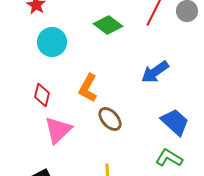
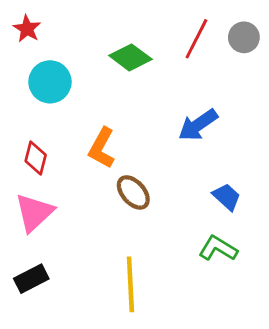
blue trapezoid: (175, 122) -> (227, 197), size x0.7
pink triangle: (58, 130) -> (34, 213), moved

